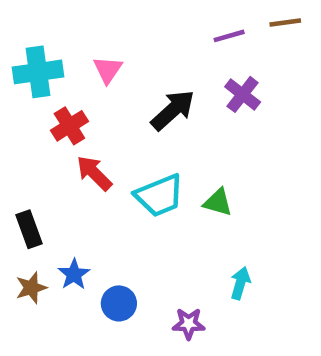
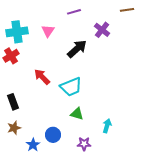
purple line: (229, 36) -> (74, 12), moved
purple cross: (243, 94) -> (102, 30), moved
red cross: (69, 126) -> (11, 56), moved
green triangle: (218, 202) -> (77, 114), moved
blue star: (74, 274) -> (33, 145), moved

